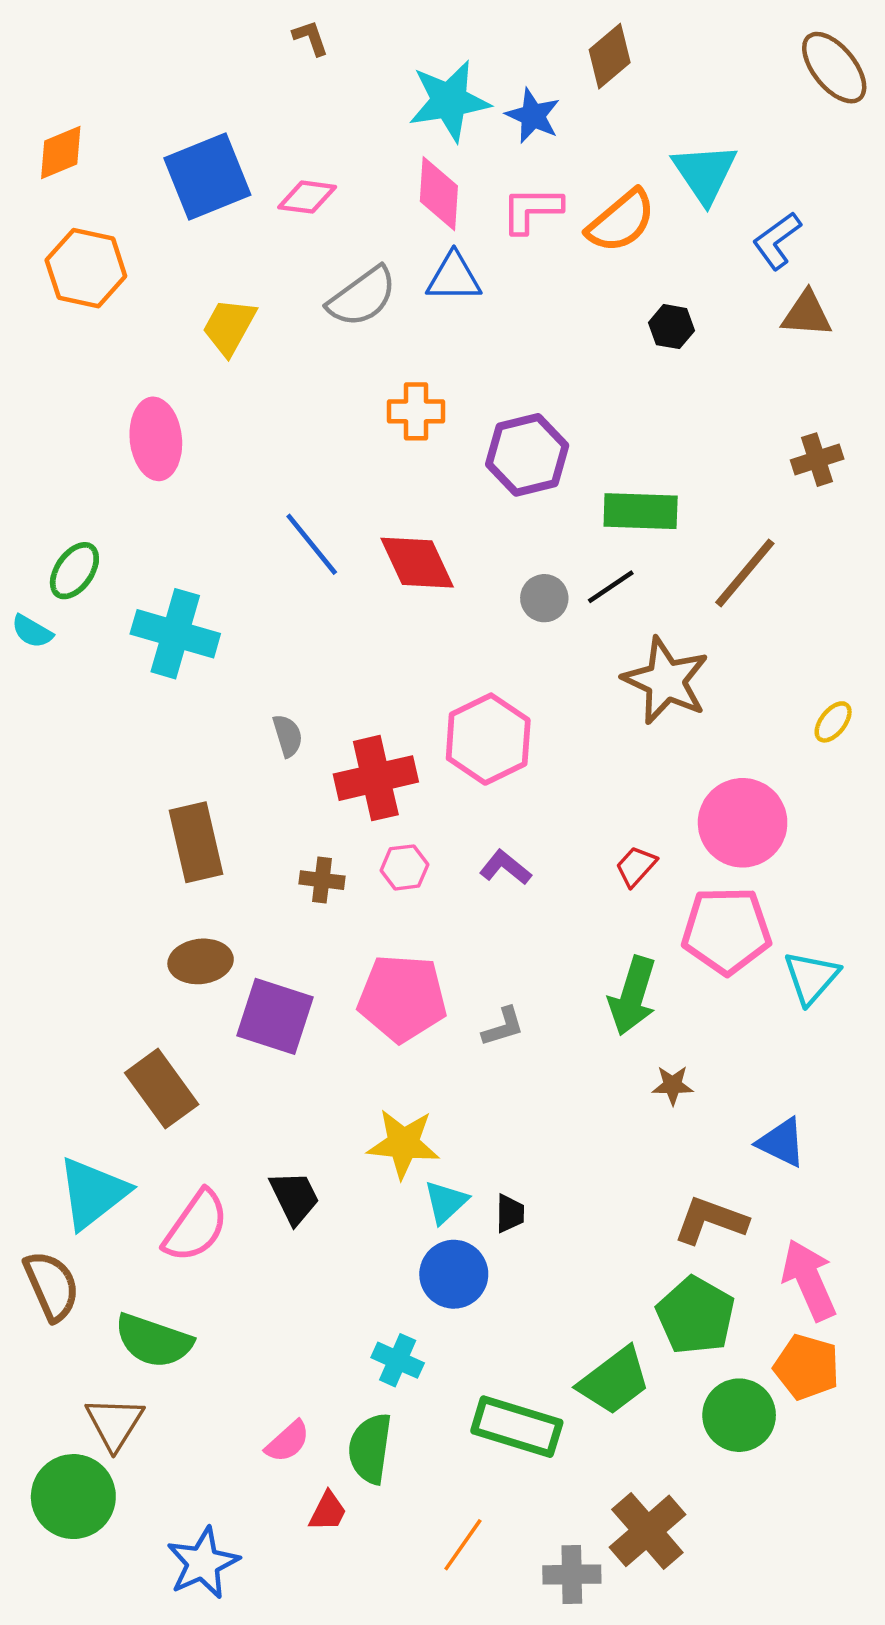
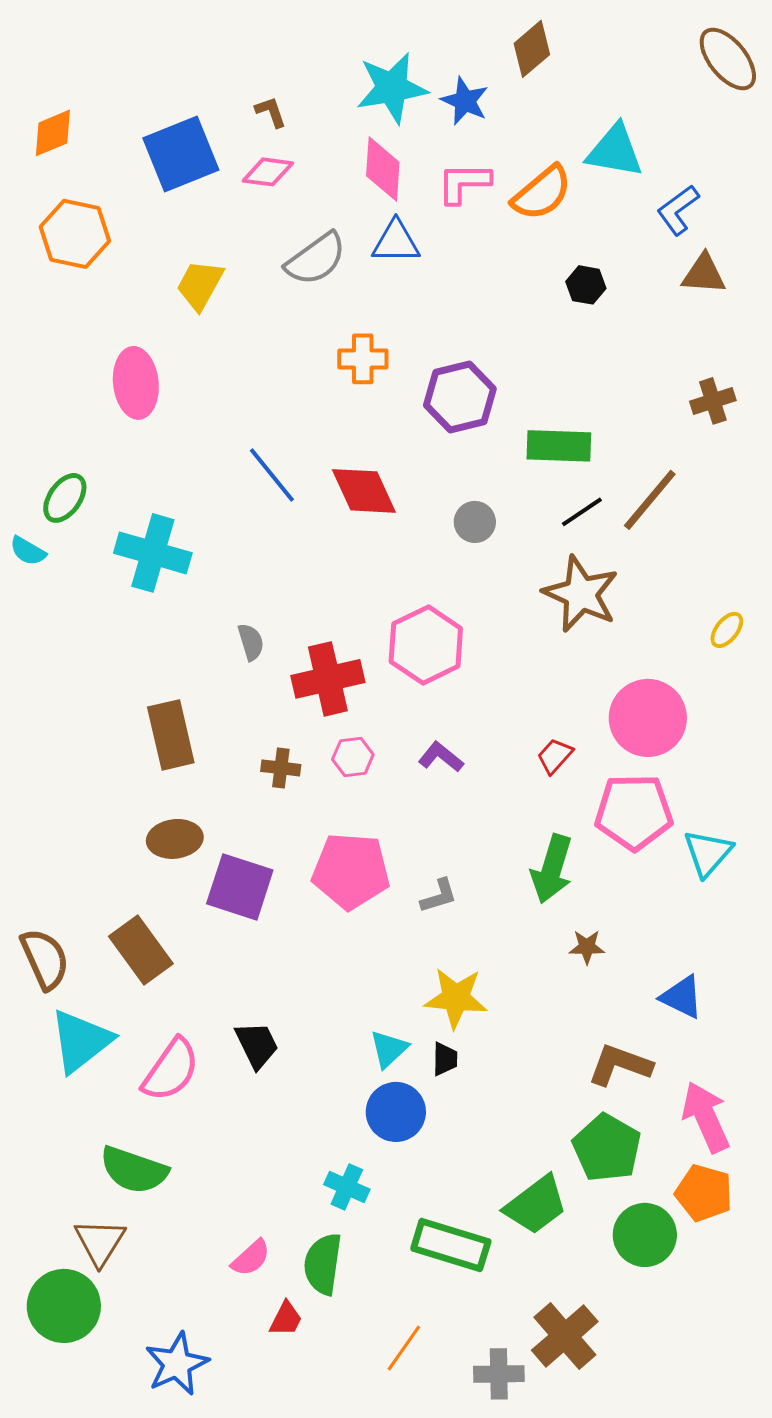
brown L-shape: (311, 38) -> (271, 112), moved
cyan triangle: (705, 173) -> (615, 151), turned -46
black line: (611, 587) -> (582, 512), moved
yellow star: (403, 1144) -> (456, 998), moved
brown semicircle: (52, 1286) -> (45, 959), moved

